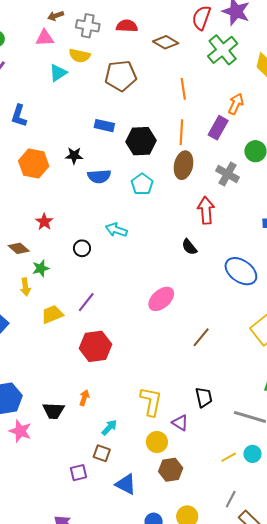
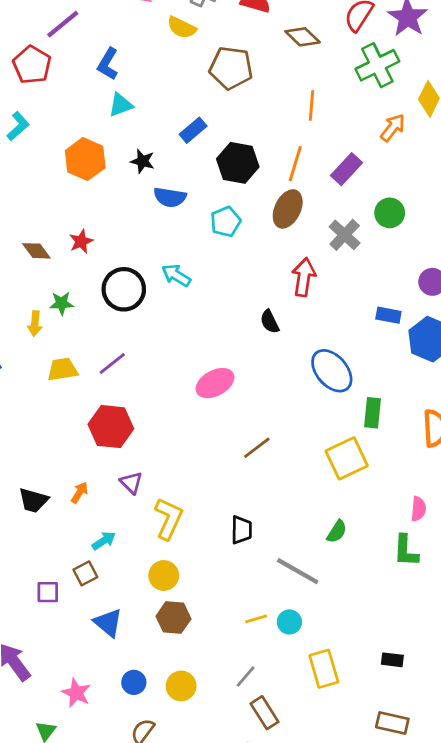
cyan triangle: (58, 73) -> (121, 105), moved
orange arrow: (236, 104) -> (393, 128), moved
blue L-shape: (19, 116) -> (108, 64), moved
blue rectangle: (104, 126) -> (193, 130), turned -66
brown diamond: (19, 248) -> (36, 251), moved
black circle: (82, 248) -> (124, 289), size x1.8
purple triangle: (180, 423) -> (131, 483), moved
brown square: (102, 453) -> (85, 573), turned 30

